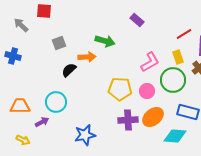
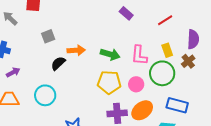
red line: (184, 34) -> (165, 20), moved
green arrow: (105, 41) -> (110, 54), moved
pink L-shape: (150, 62) -> (139, 55), turned 125
purple arrow: (42, 122) -> (13, 72), moved

